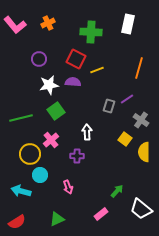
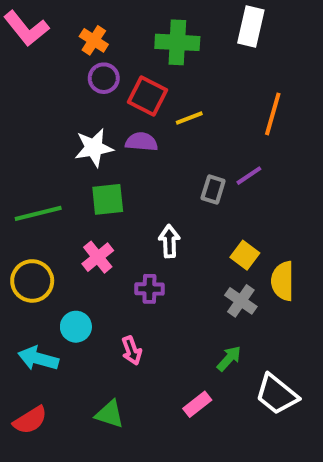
orange cross: (48, 23) -> (94, 40), moved, turned -32
purple circle: (39, 59) -> (104, 78), moved
green square: (56, 111) -> (108, 199), turned 30
gray cross: (141, 120) -> (241, 301), moved
yellow circle: (30, 154) -> (32, 281), moved
green triangle: (57, 219) -> (110, 414), turned 42

